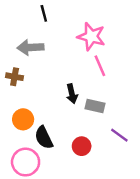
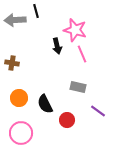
gray arrow: (30, 47) -> (15, 20), moved
black arrow: (72, 94) -> (57, 46), moved
black semicircle: (44, 138) -> (45, 104), moved

